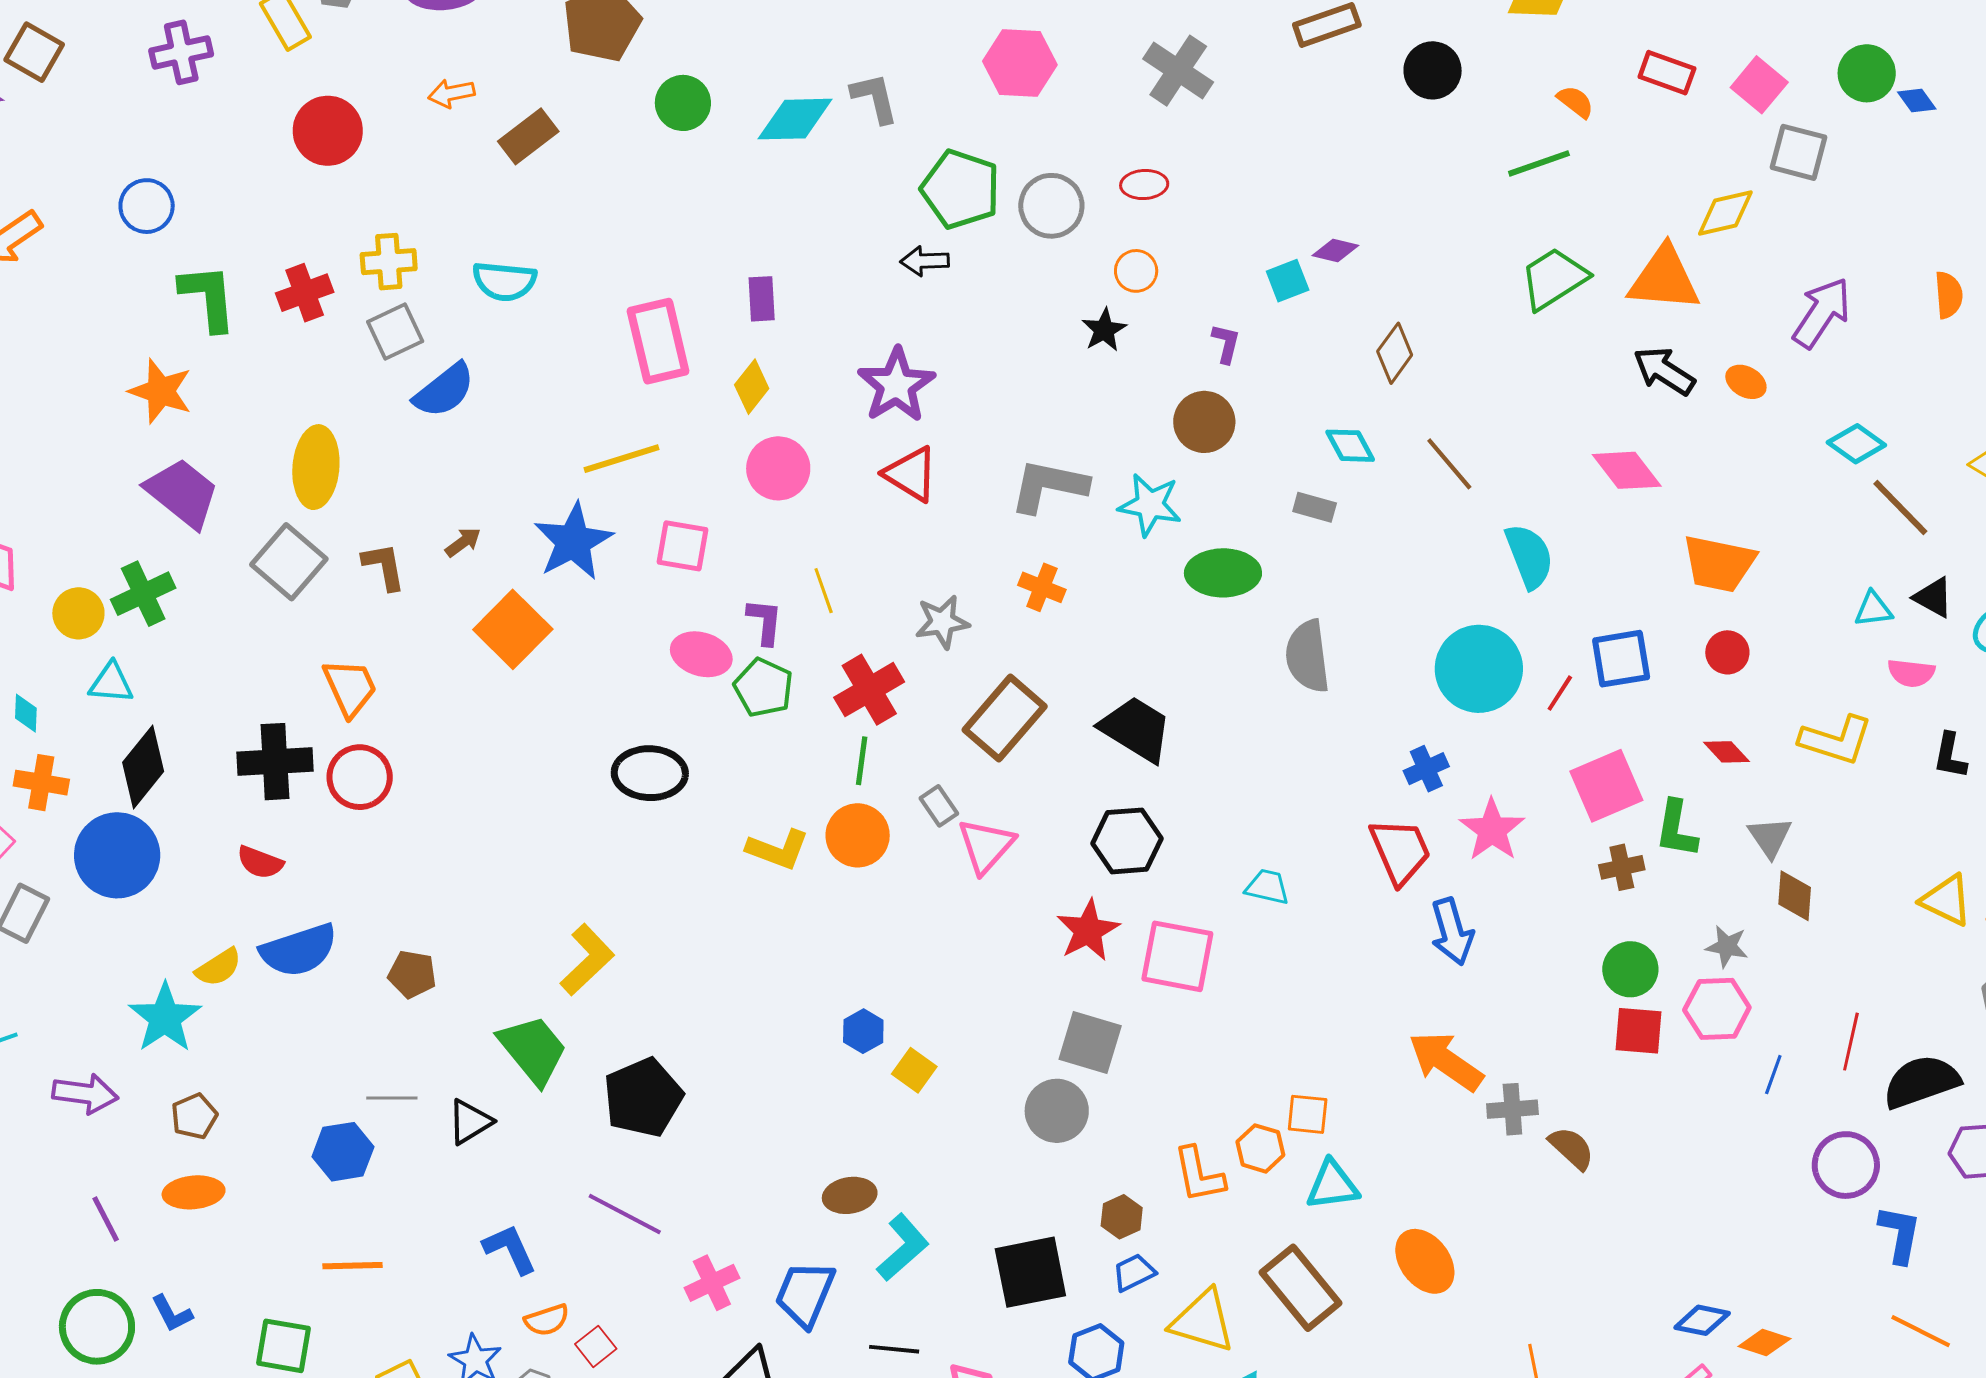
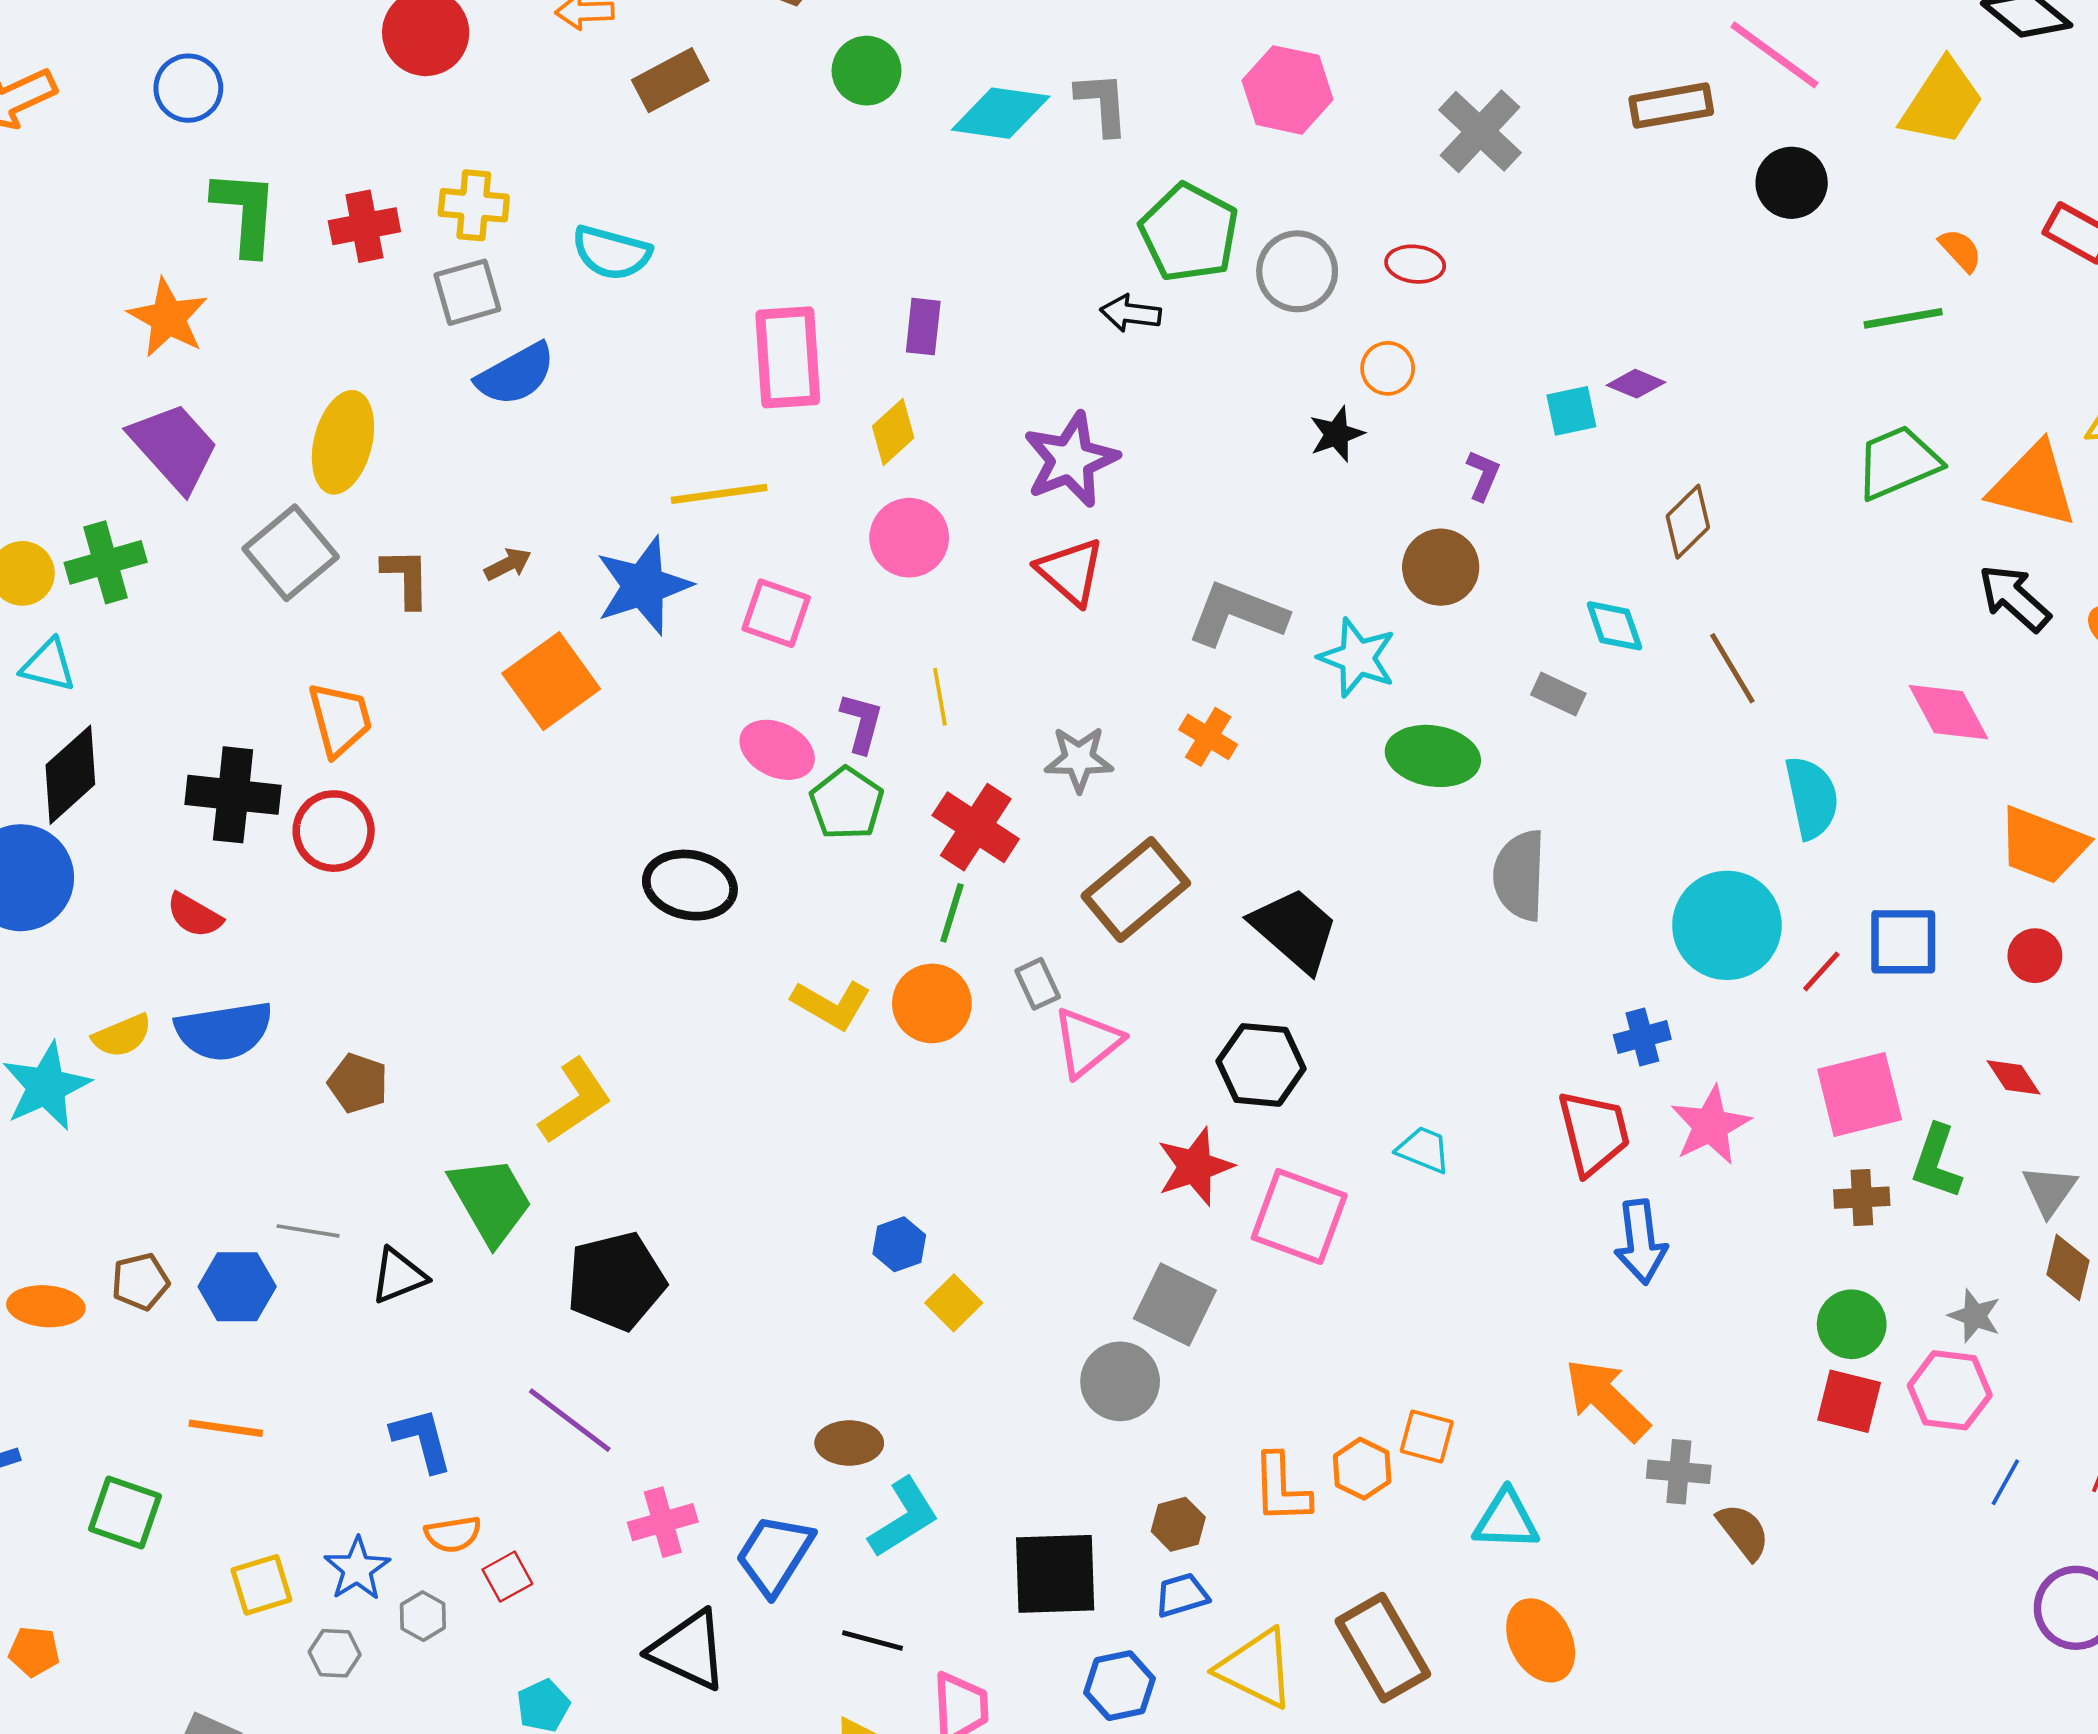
red cross: (869, 690) -> (976, 827), turned -36
brown pentagon: (194, 1116) -> (140, 1282), moved
cyan triangle: (1332, 1185) -> (1506, 1520), moved

